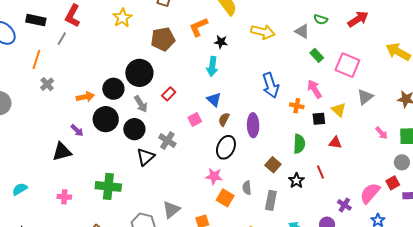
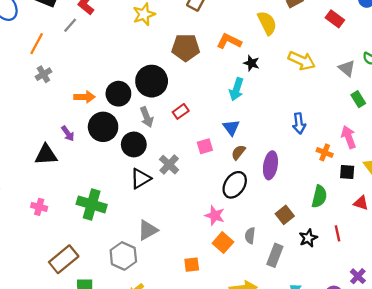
orange L-shape: (198, 27) -> (229, 41), turned 40
blue arrow: (271, 85) -> (299, 123), size x0.7
gray triangle: (171, 210) -> (148, 230), moved

